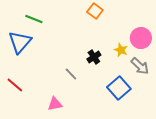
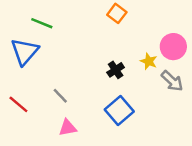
gray line: (71, 74) -> (60, 96), moved
blue square: (119, 88) -> (119, 110), moved

